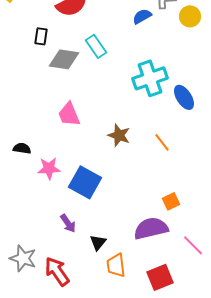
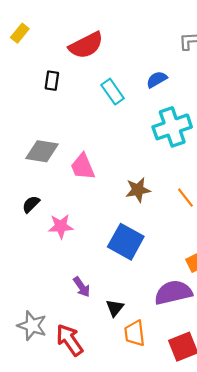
blue semicircle: (142, 16) -> (157, 79), moved
gray diamond: (64, 59) -> (42, 151), moved
brown star: (119, 135) -> (138, 190), turned -30
black semicircle: (22, 148) -> (31, 204), turned -54
blue square: (85, 182) -> (126, 242), moved

